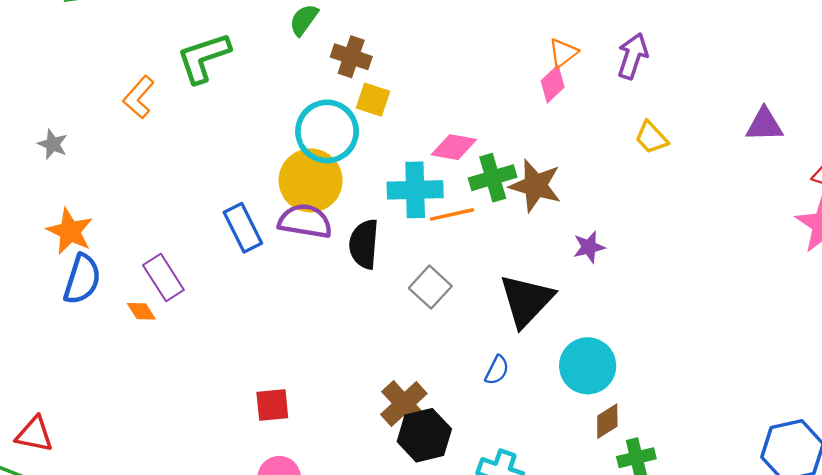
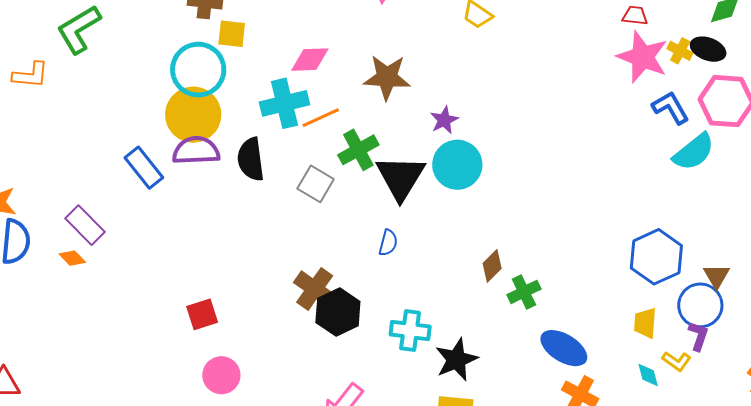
orange L-shape: (139, 97) -> (30, 75), turned -114
green cross: (493, 178) -> (358, 150), moved
cyan circle: (588, 366) -> (457, 165), moved

